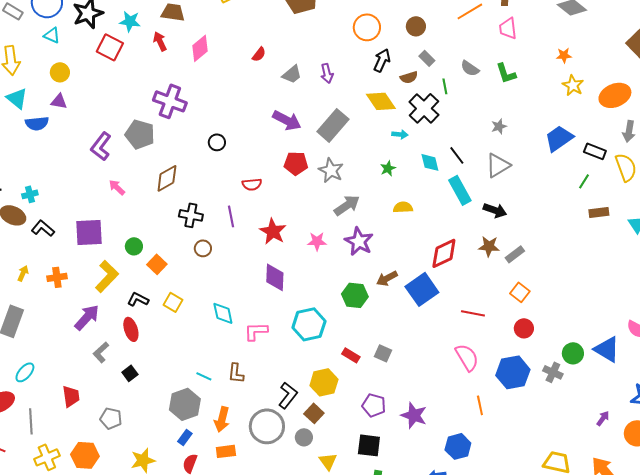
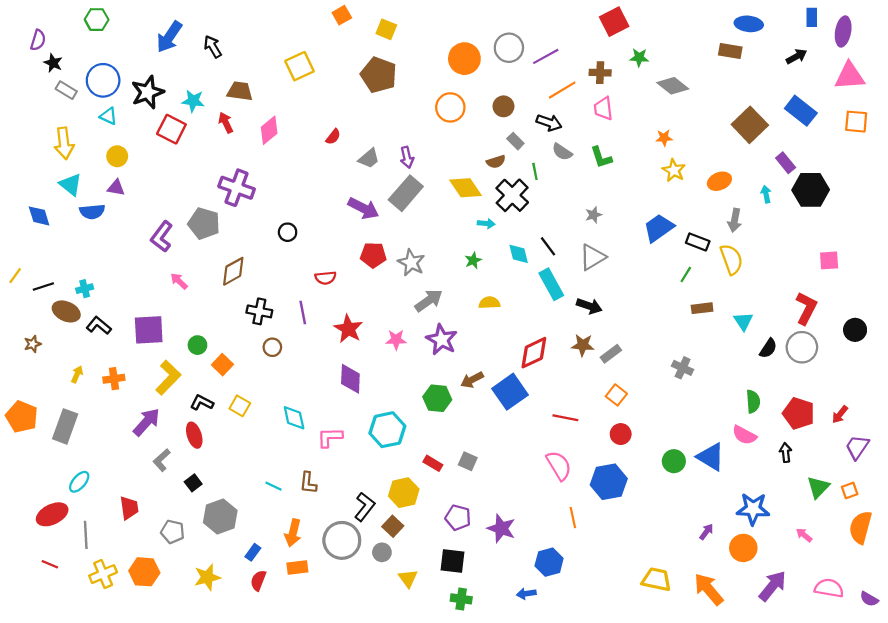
black arrow: (382, 60) -> (549, 123), moved, turned 85
orange ellipse: (615, 95) -> (719, 181), size x0.7
gray rectangle: (333, 125) -> (406, 193), moved
gray cross: (553, 372) -> (683, 368), moved
gray hexagon: (185, 404) -> (220, 517), moved

